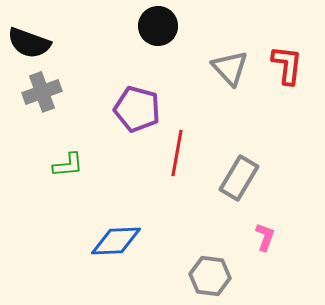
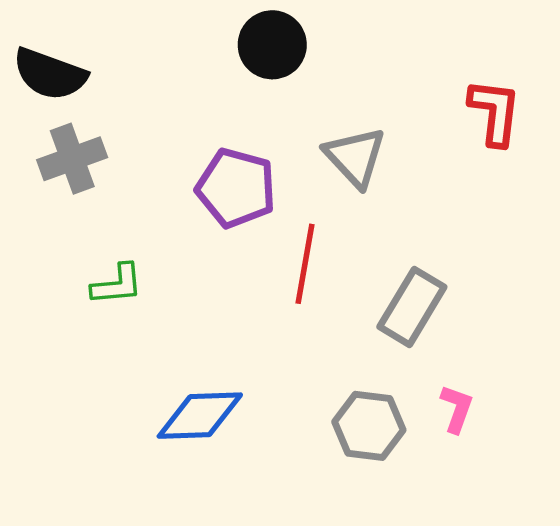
gray triangle: (230, 68) -> (355, 157), moved
gray hexagon: (210, 276) -> (369, 426), moved

